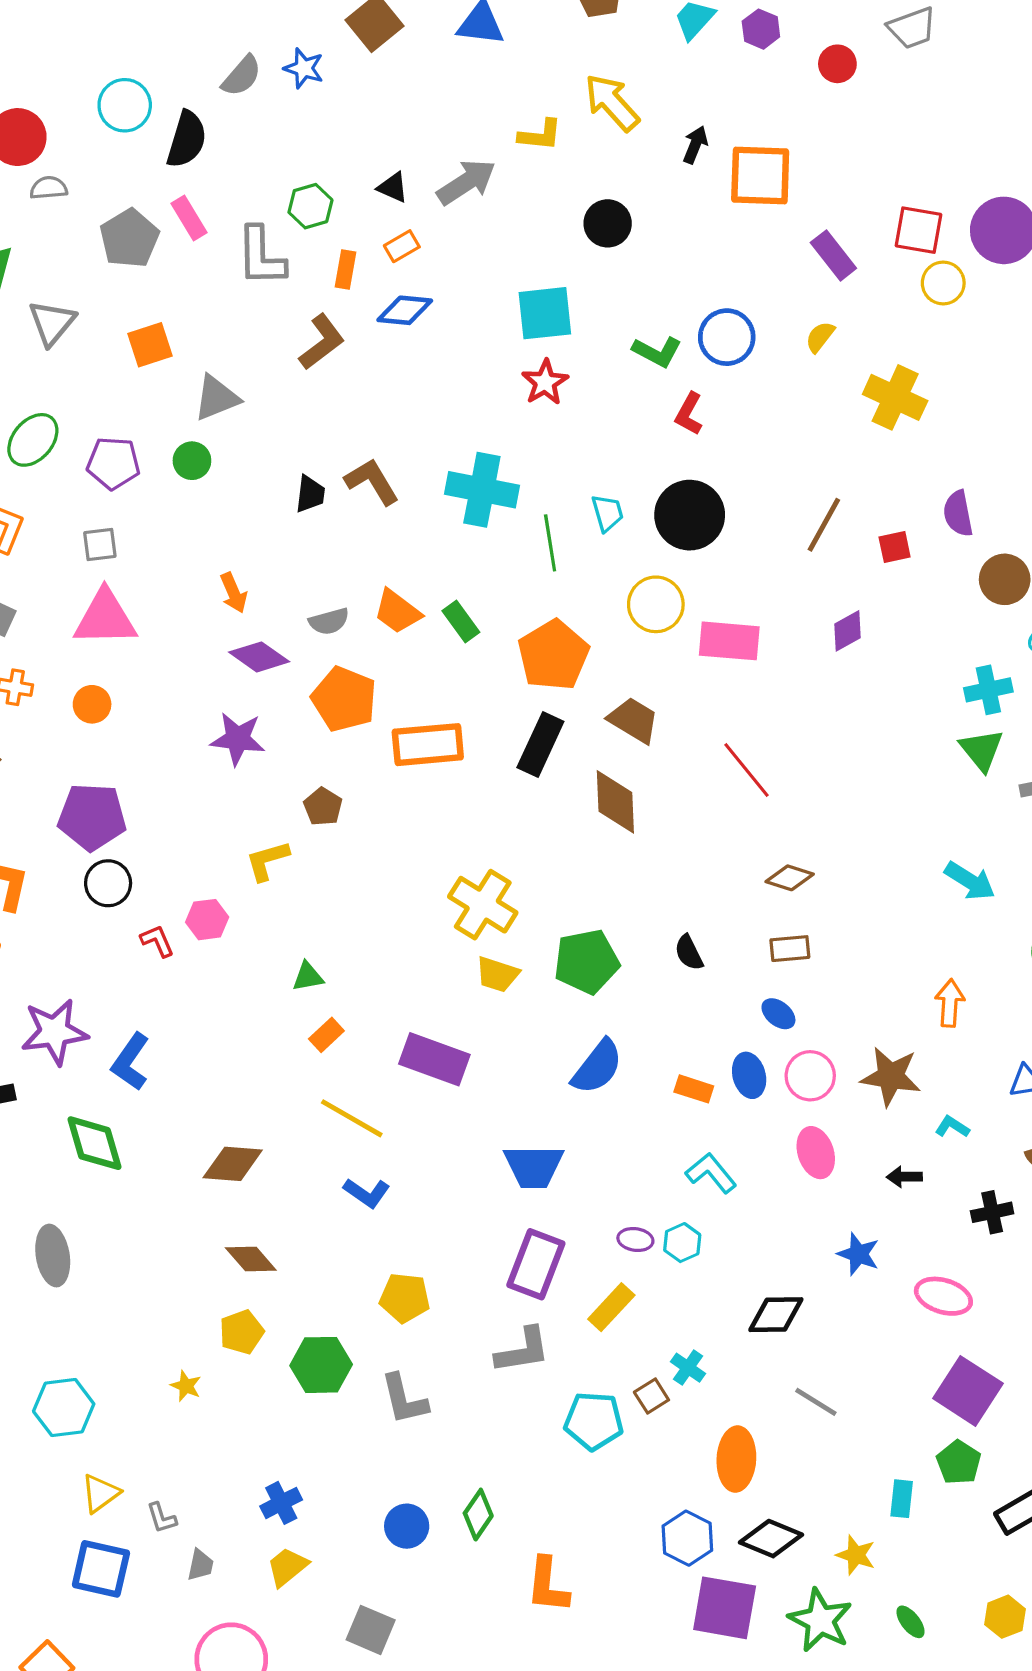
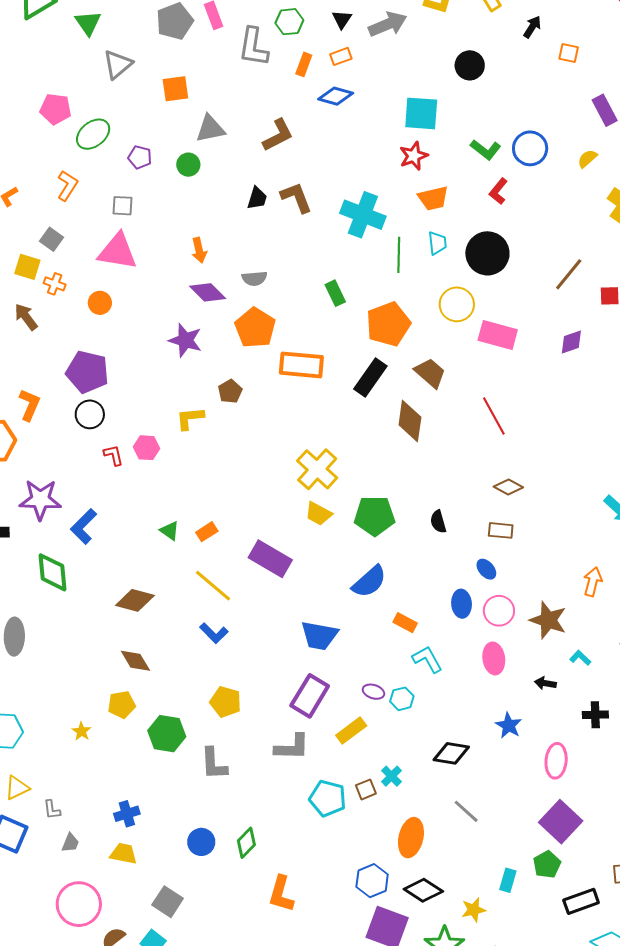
orange square: (760, 175) -> (569, 53), size x0.5
black triangle: (393, 187) -> (342, 19), turned 30
brown L-shape: (322, 342) -> (278, 135), moved
purple pentagon: (113, 463) -> (140, 157), size x0.7
orange trapezoid: (397, 612) -> (433, 198), moved, turned -60
green triangle: (308, 977) -> (170, 531), moved, turned 35
orange rectangle: (694, 1089) -> (405, 623), moved
pink ellipse: (943, 1296) -> (556, 761), turned 68
yellow star: (856, 1555) -> (474, 910), turned 30
yellow trapezoid: (287, 1567) -> (124, 854), turned 40

